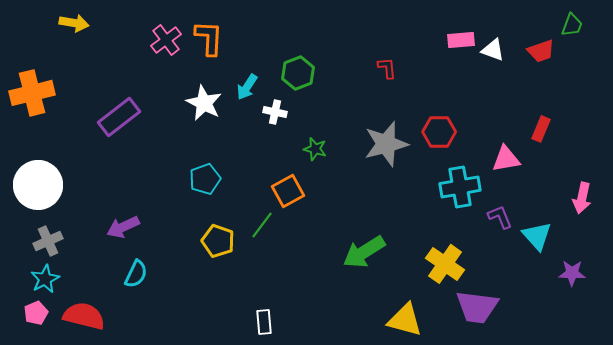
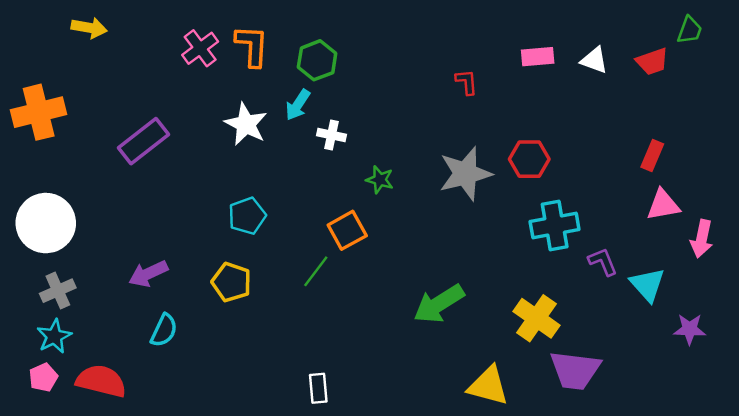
pink rectangle: (461, 40) -> (538, 57), moved
green hexagon: (298, 73) -> (317, 60), moved
pink triangle: (506, 159) -> (663, 205), moved
yellow pentagon: (218, 241) -> (231, 282), moved

